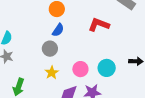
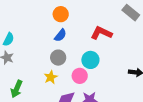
gray circle: (50, 49) -> (58, 58), moved
cyan circle: (107, 68) -> (90, 60), moved

